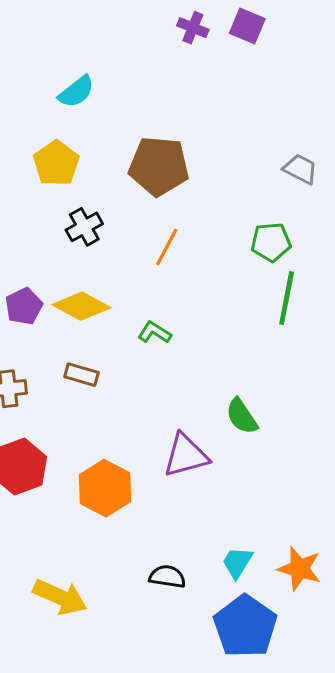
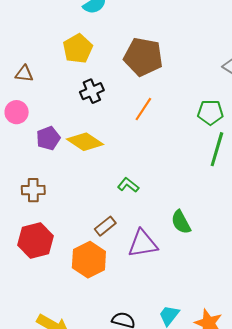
green L-shape: (154, 332) -> (128, 185), moved
brown rectangle: (81, 375) -> (105, 226), moved, turned -60

